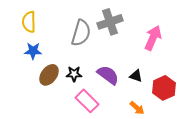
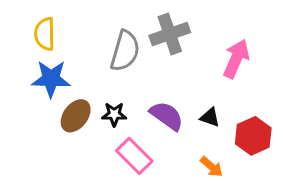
blue star: (33, 51) -> (51, 79), size x1.4

